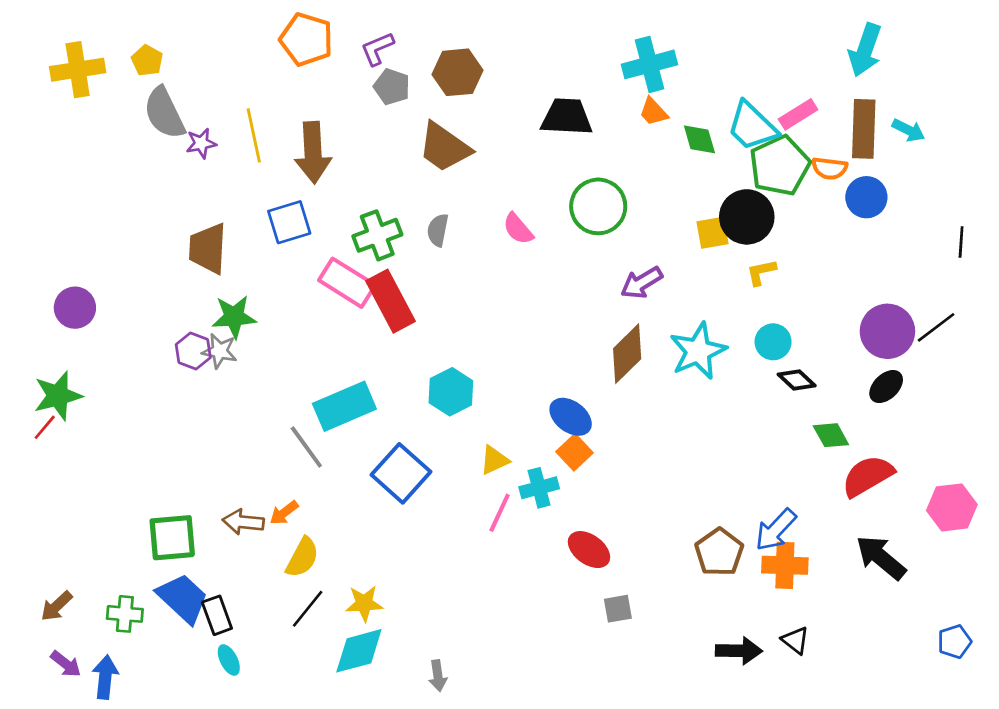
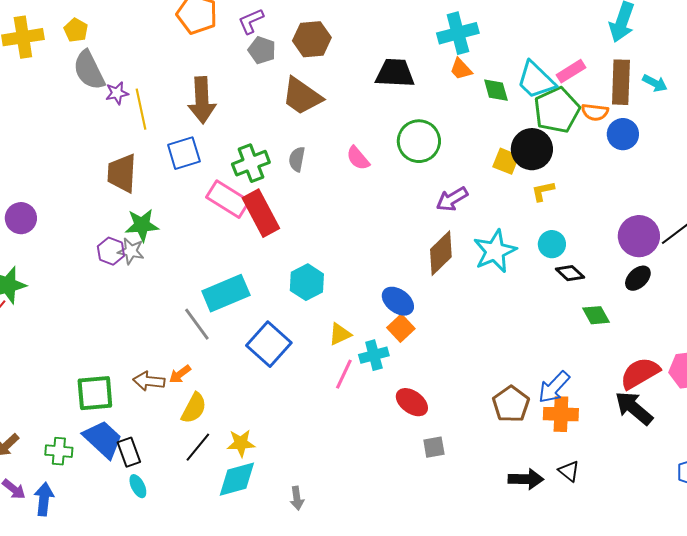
yellow line: (254, 135) -> (141, 109), moved
yellow square: (713, 233) -> (506, 161), turned 32
red semicircle: (868, 476) -> (640, 373), moved

